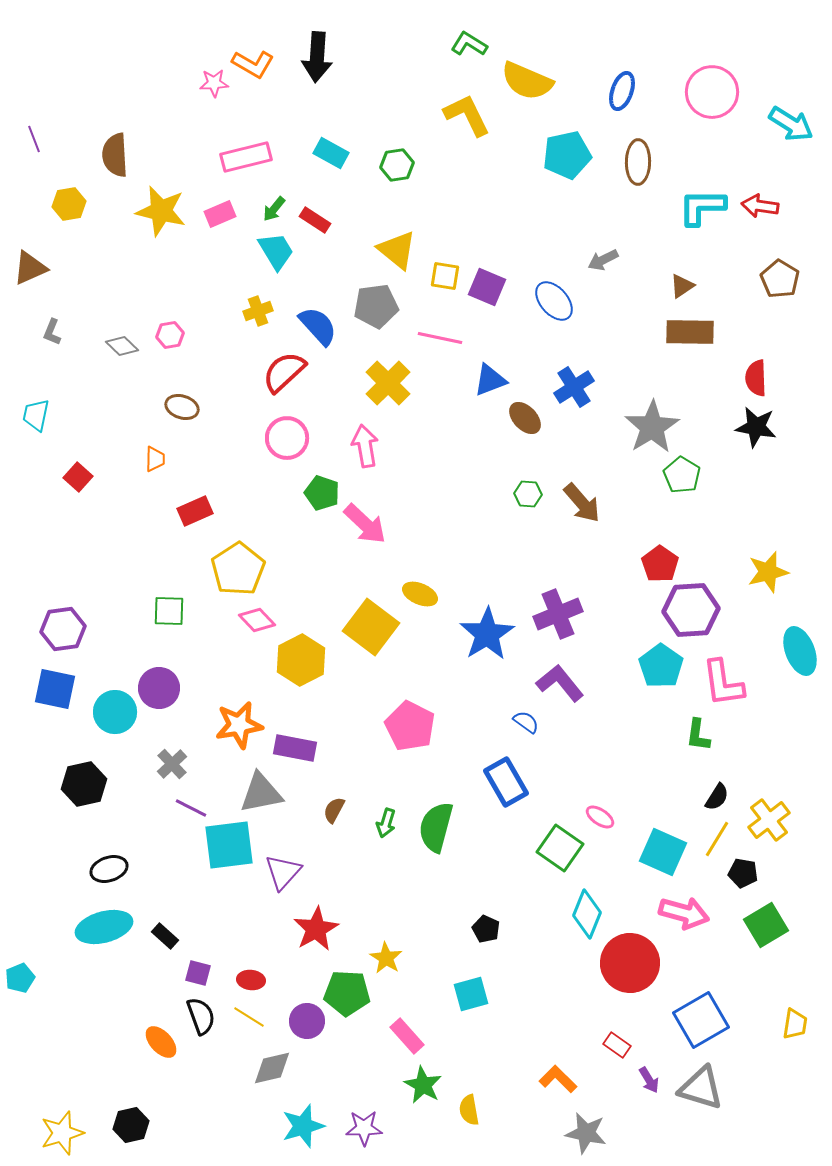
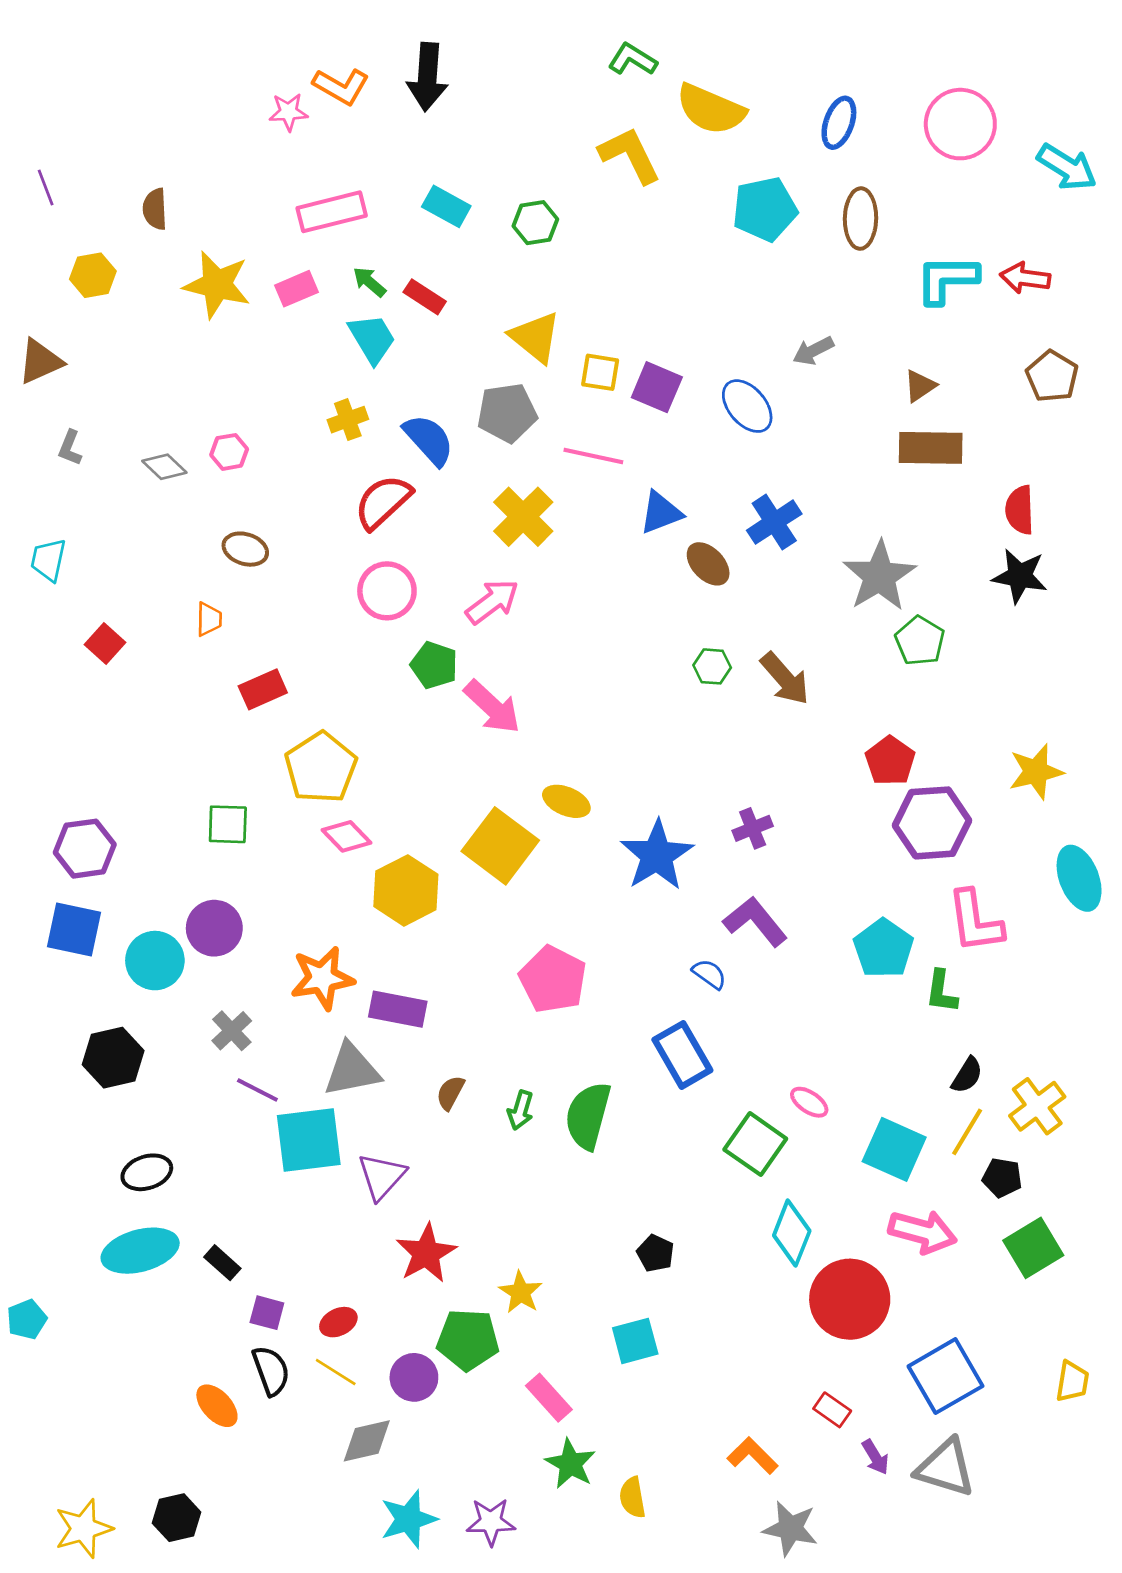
brown semicircle: (115, 155) -> (155, 209), size x0.7
green arrow: (274, 209) -> (369, 282), turned 92
pink arrow: (365, 446) -> (492, 602), turned 63
purple cross: (558, 614) -> (753, 828), size x0.6
cyan pentagon: (661, 666) -> (883, 948), moved
red ellipse: (251, 980) -> (338, 1322), turned -32

